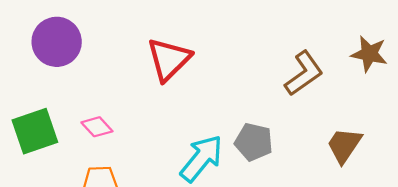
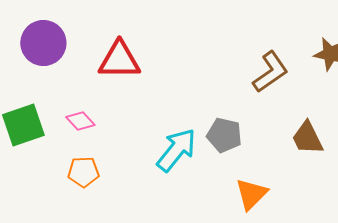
red triangle: (169, 59) -> (119, 60), moved, turned 45
brown trapezoid: (344, 145) -> (307, 138), turned -60

